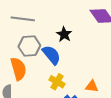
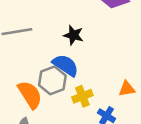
gray hexagon: (29, 46) -> (52, 80), moved
yellow cross: (57, 82) -> (82, 96), turned -35

